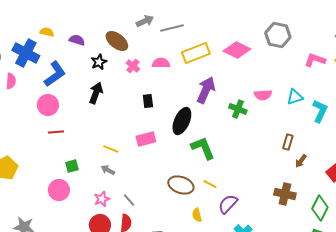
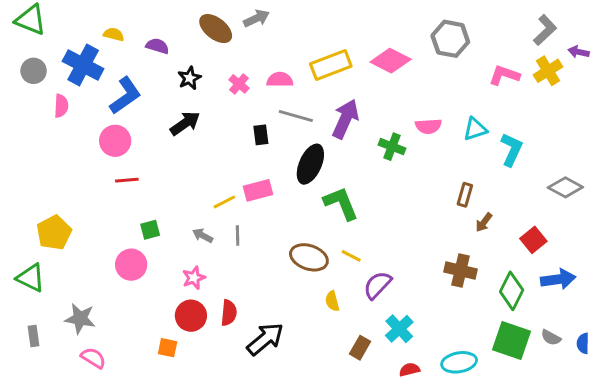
gray line: (172, 28) -> (296, 116), moved, turned 30
brown ellipse: (117, 41) -> (216, 29), moved
black arrow: (96, 93) -> (185, 123), turned 35
yellow line: (111, 149) -> (224, 202), moved, turned -49
gray line: (129, 200) -> (238, 236), moved, turned 40

